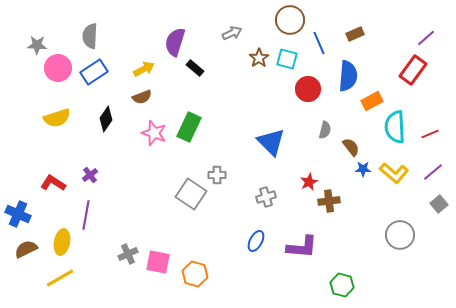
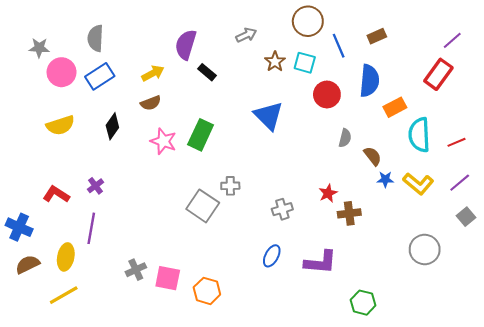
blue triangle: (271, 142) -> (269, 116), moved

